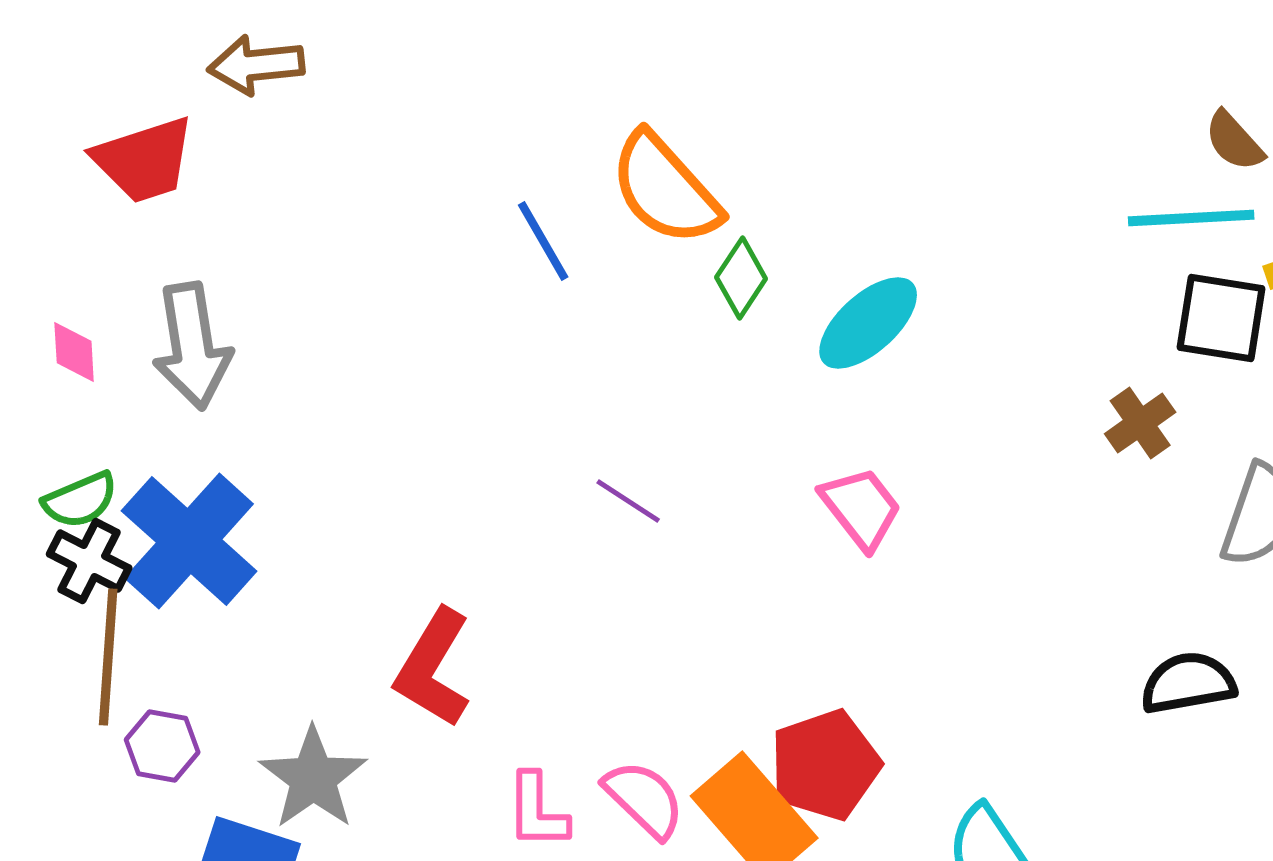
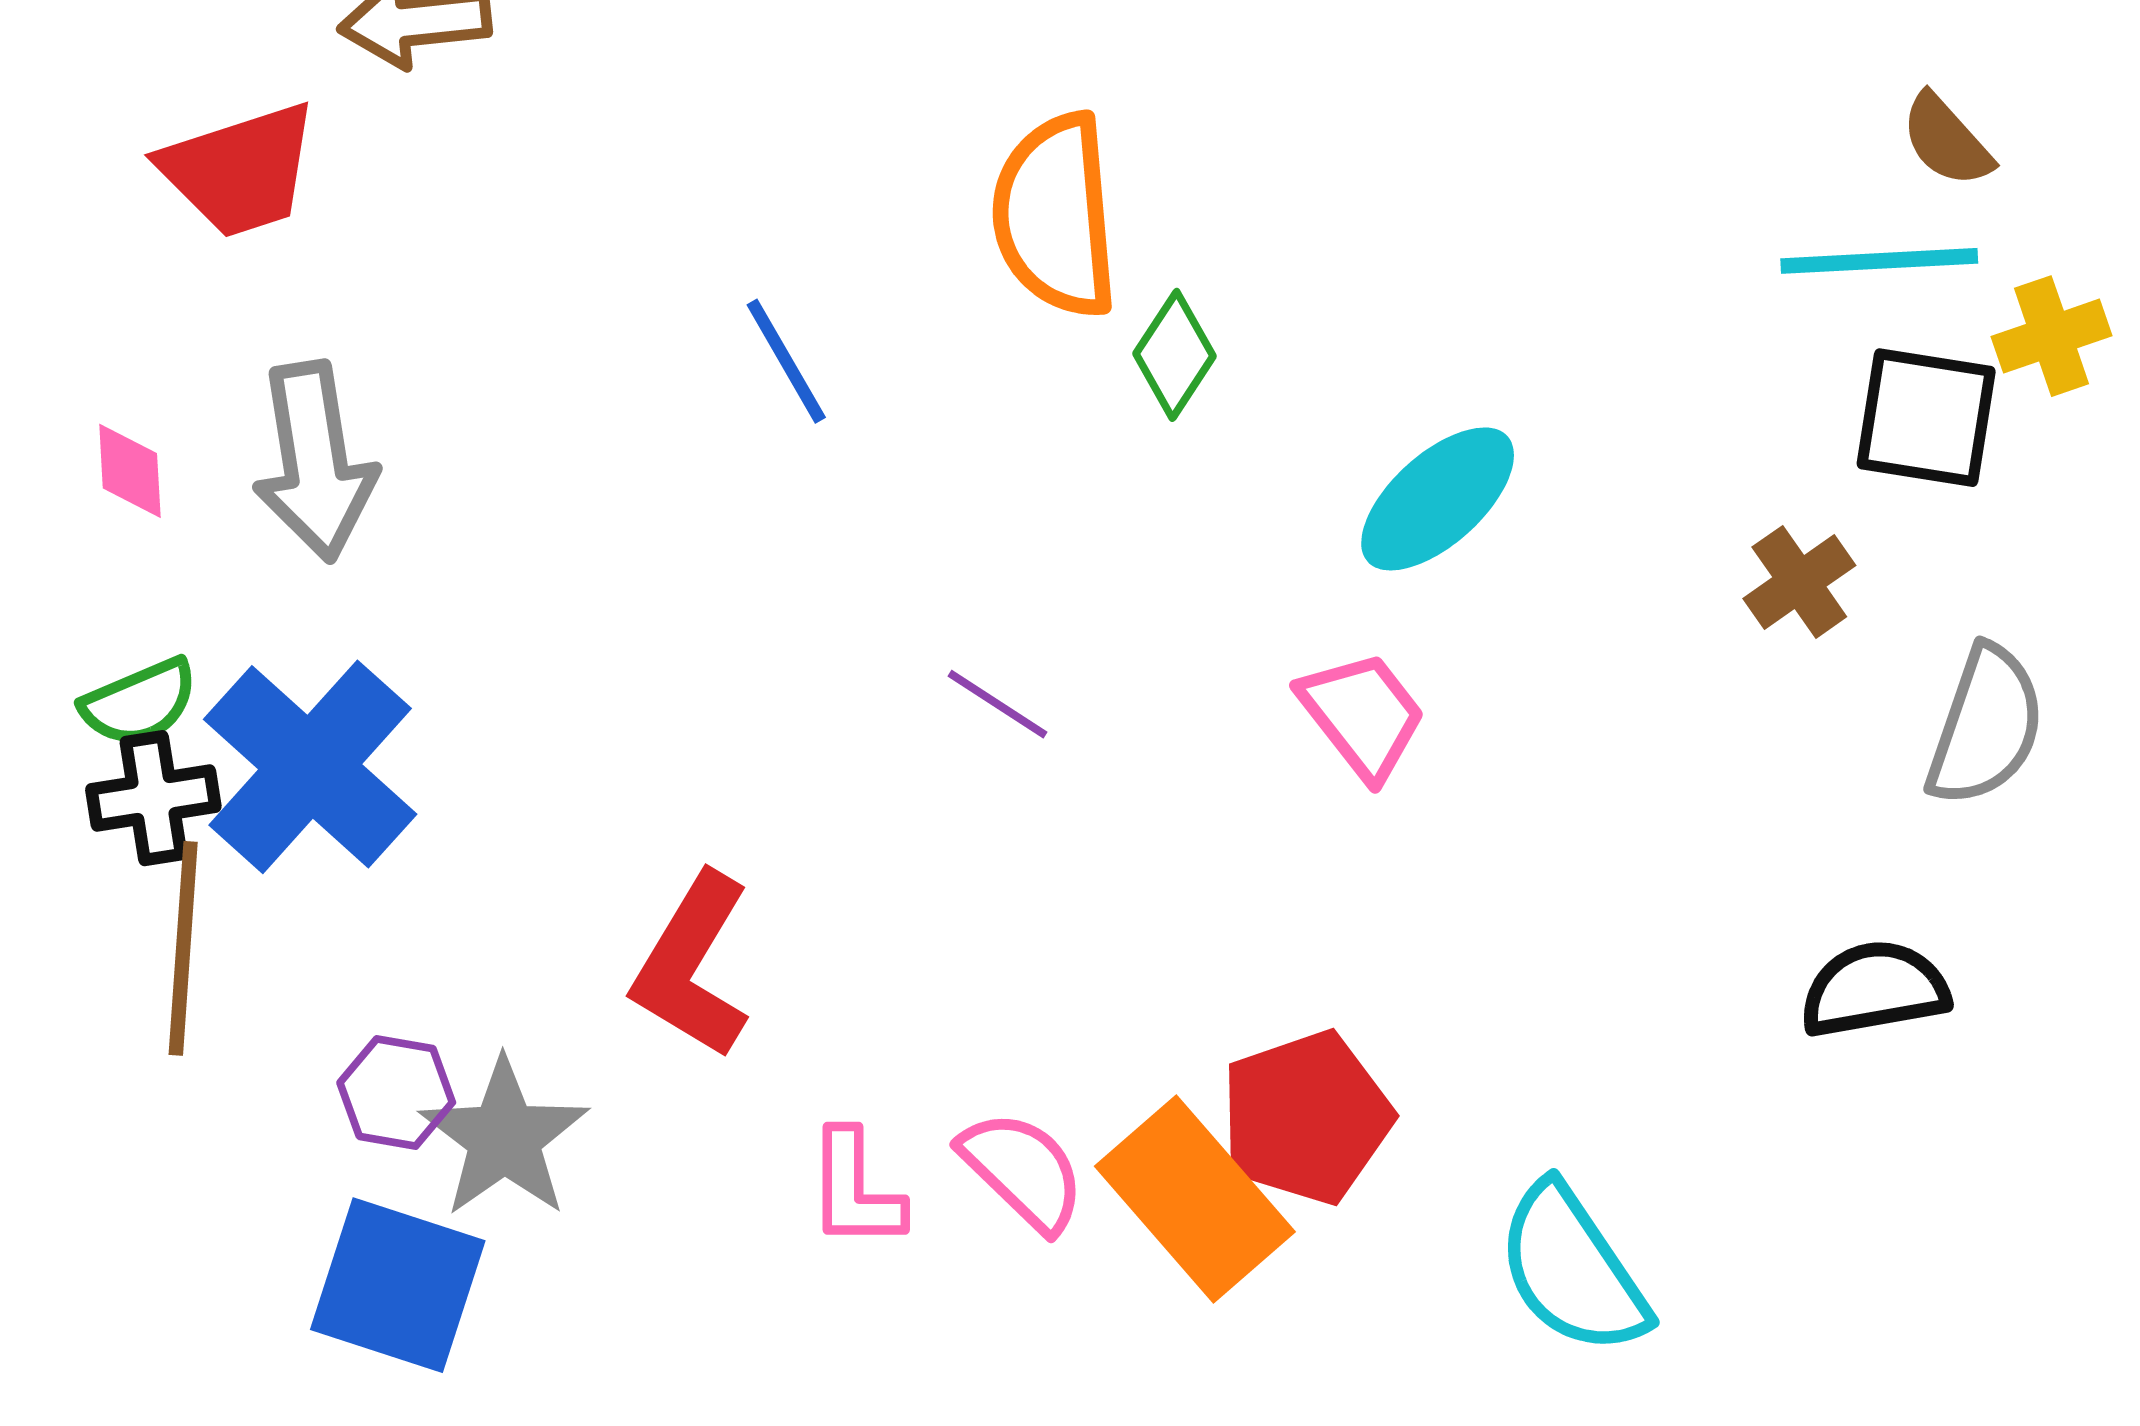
orange semicircle: (665, 189) -> (1055, 216), turned 37
blue line: (543, 241) -> (786, 361), moved
cyan ellipse: (868, 323) -> (1438, 499), moved
black cross: (89, 561) -> (153, 798), turned -36
purple hexagon: (162, 746) -> (396, 1092), moved

